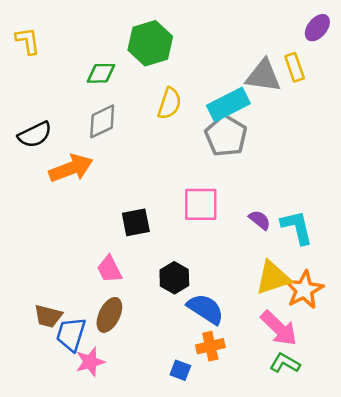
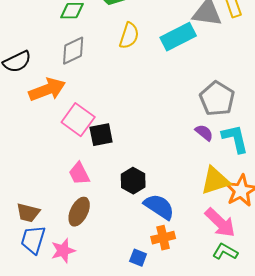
gray pentagon: (226, 136) -> (217, 99), moved
pink square: (201, 204) -> (78, 120), moved, turned 36
blue trapezoid: (71, 334) -> (33, 240), moved

